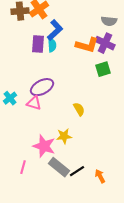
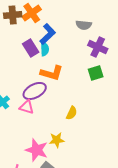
gray semicircle: (109, 21) -> (84, 25), moved
purple rectangle: (38, 44) -> (31, 48), turned -36
orange L-shape: (87, 45) -> (52, 73), moved
yellow semicircle: (79, 109) -> (72, 113), turned 56

